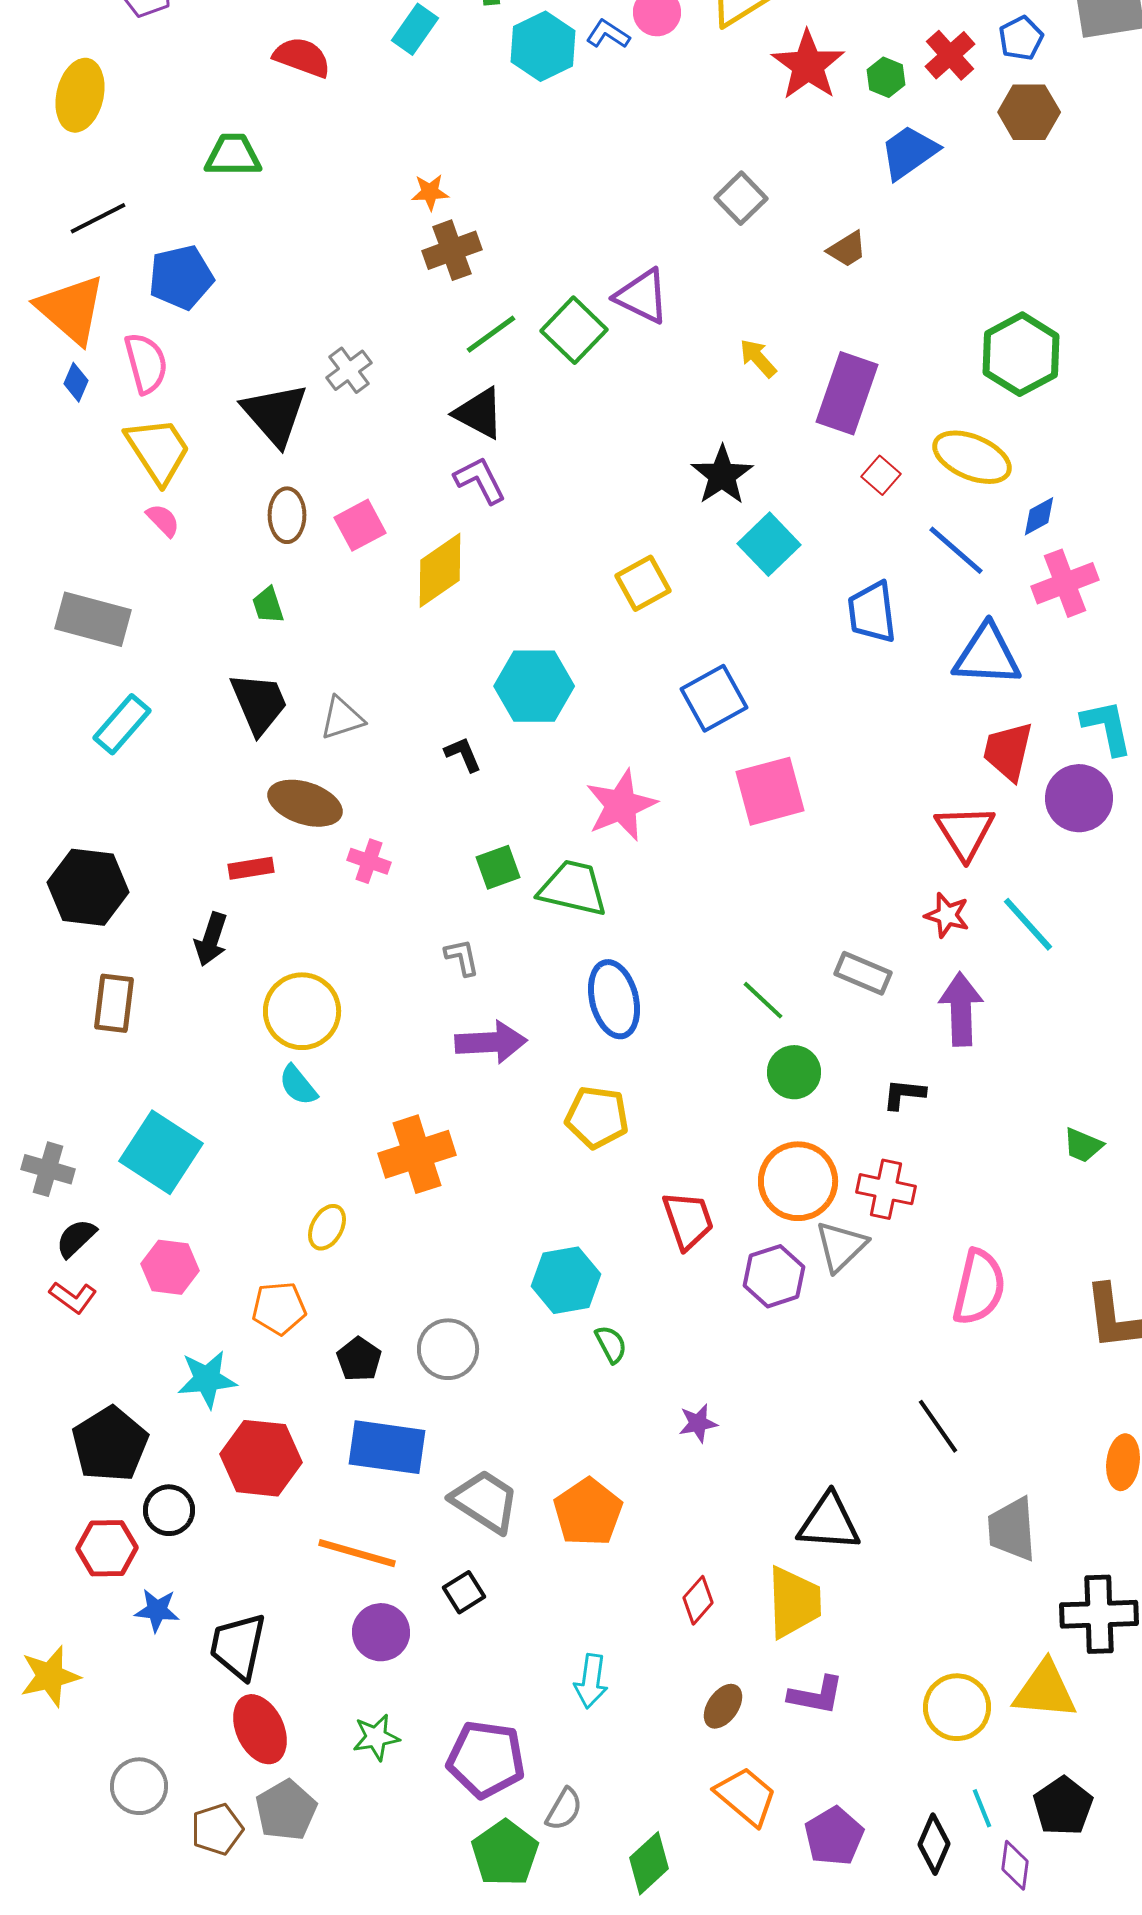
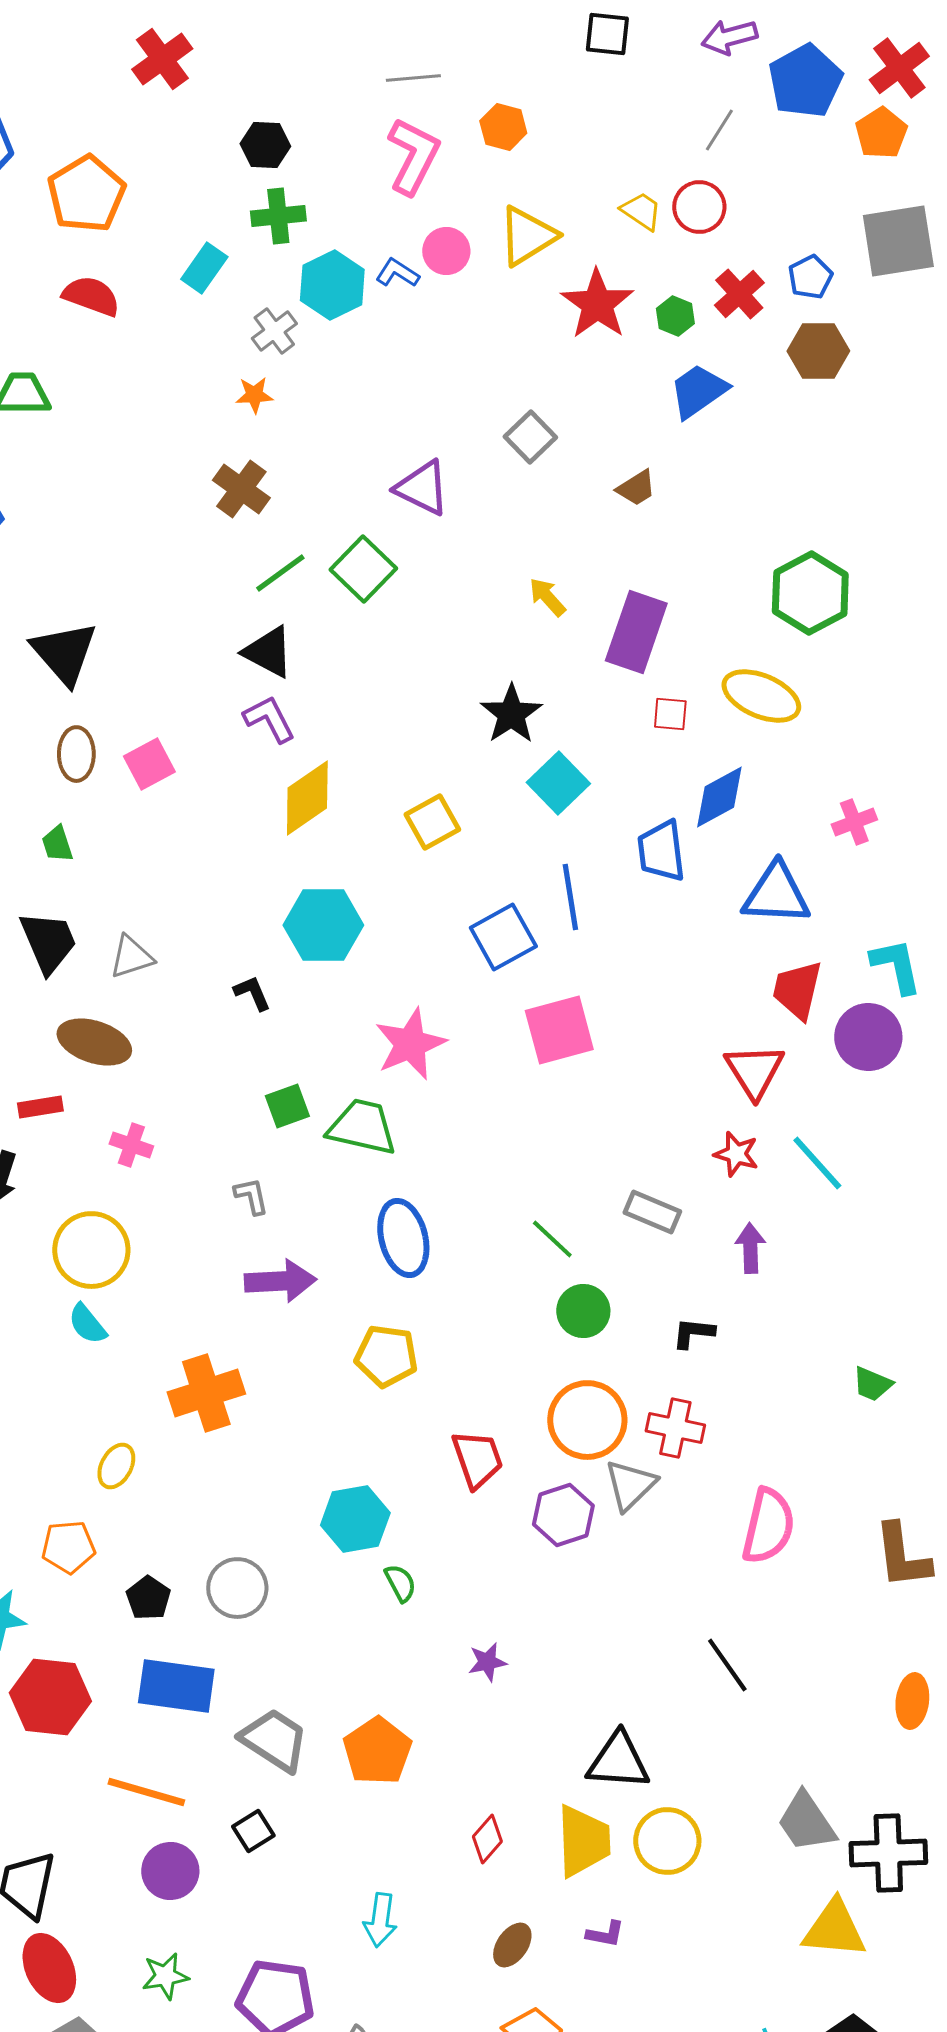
orange star: (430, 192) -> (254, 395), moved
brown cross: (452, 250) -> (241, 489), turned -34
purple triangle: (642, 296) -> (422, 488), moved
gray cross: (349, 370) -> (274, 331), moved
red square: (881, 475) -> (670, 714), turned -36
blue diamond: (1039, 516) -> (719, 797), moved, size x1.6
blue line: (956, 550) -> (570, 897), moved, turned 40
yellow diamond: (440, 570) -> (307, 798), moved
pink cross: (1065, 583) -> (854, 822), size x0.7
pink cross: (369, 861) -> (131, 1145), moved
purple arrow: (961, 1009) -> (750, 1248), size x0.7
gray trapezoid: (1012, 1529) -> (806, 1822), moved, turned -30
purple L-shape: (816, 1695) -> (605, 1934), size x0.7
yellow circle: (957, 1707) -> (667, 1841), moved

